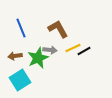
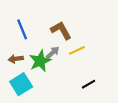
gray arrow: (50, 50) -> (53, 53), turned -48
black line: (84, 51) -> (89, 84), moved

